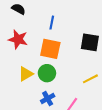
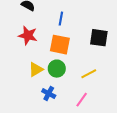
yellow line: (90, 79) -> (89, 74), moved
blue cross: (48, 98) -> (49, 94), moved, turned -32

